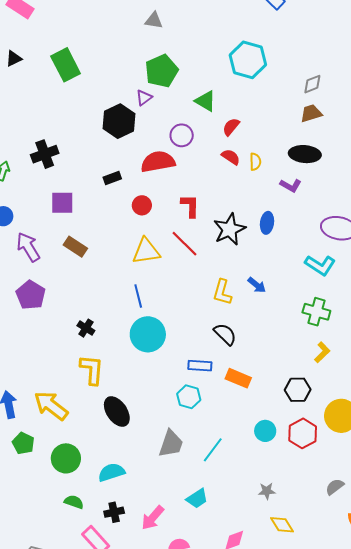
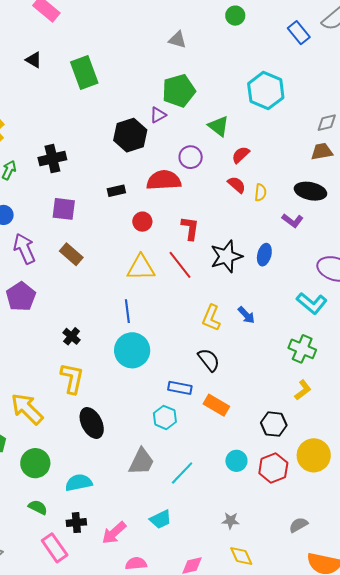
black triangle: (14, 59) -> (34, 60), turned 48

